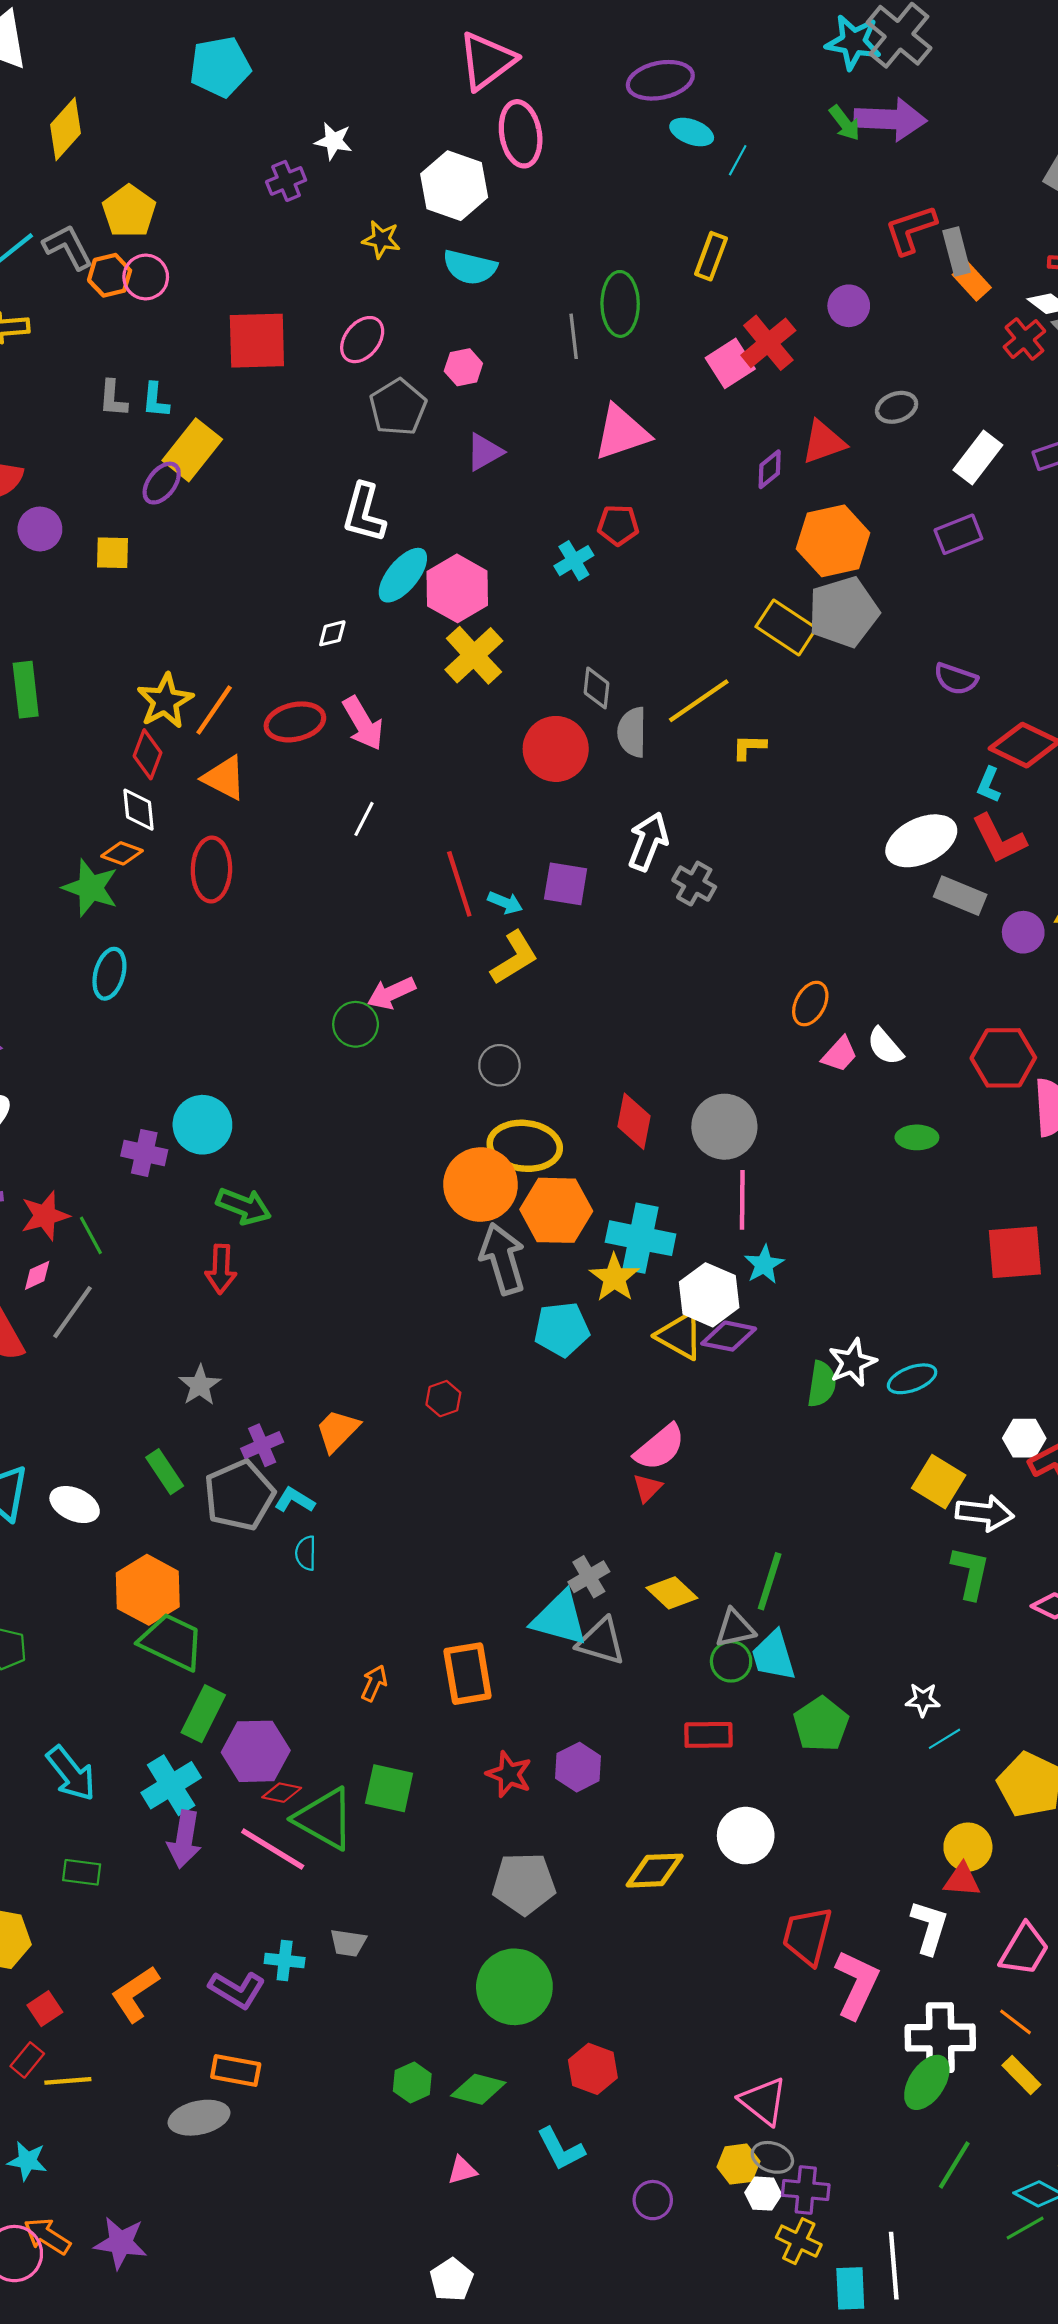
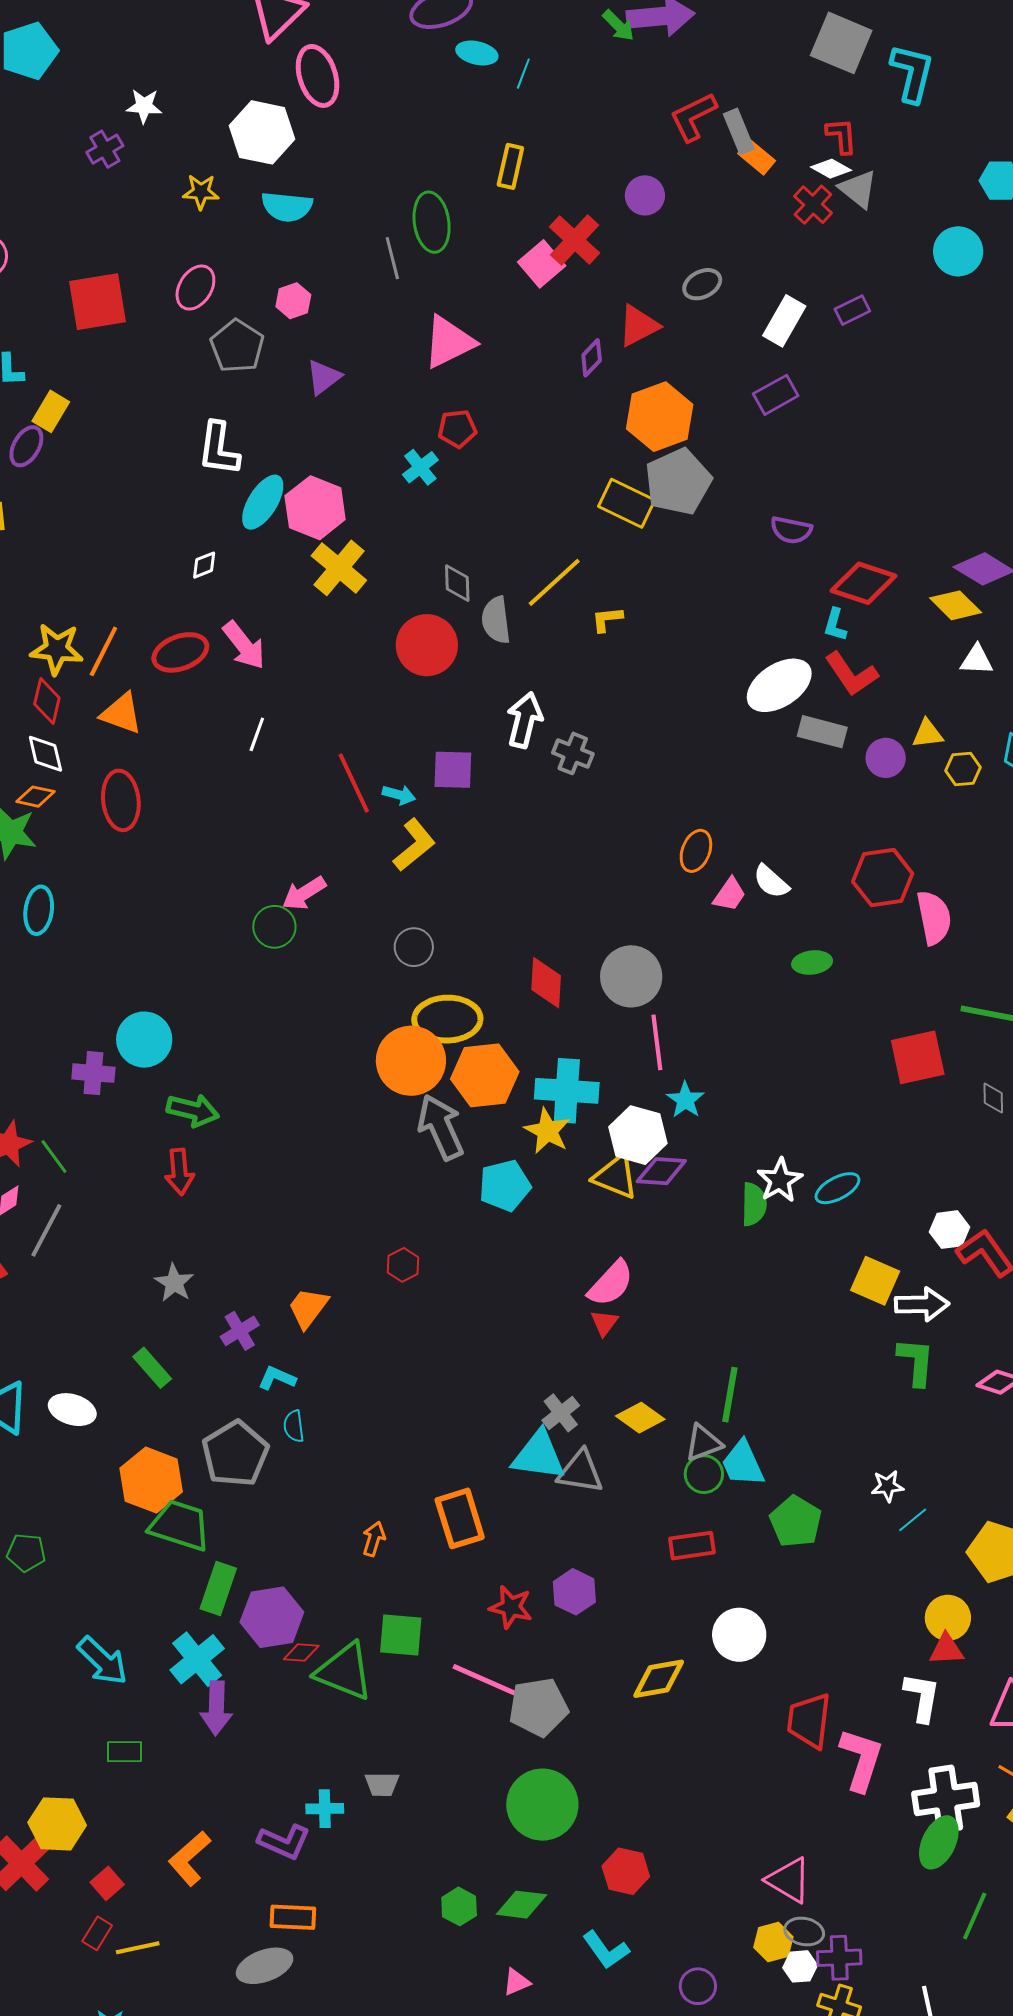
yellow rectangle: (192, 450) -> (51, 411), size x0.7
yellow star: (165, 701) -> (57, 649), turned -30
gray pentagon: (239, 1495) -> (235, 1454), moved
pink line: (273, 1849) -> (484, 1680), moved

